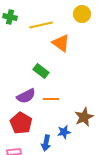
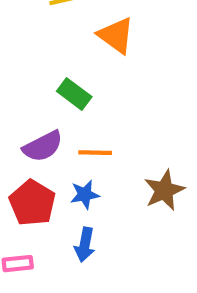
blue star: (64, 132) -> (85, 195), moved

